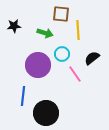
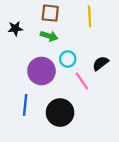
brown square: (61, 14) -> (50, 13), moved
yellow line: (78, 30) -> (90, 16), moved
black circle: (46, 113) -> (60, 113), moved

